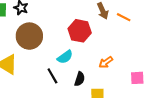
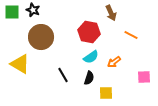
orange line: (124, 17) -> (131, 35), moved
cyan semicircle: (65, 57) -> (91, 57), moved

